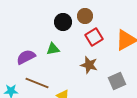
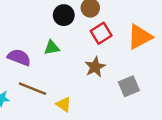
purple semicircle: (26, 57) -> (19, 57), turned 48
brown star: (89, 65) -> (95, 67), turned 30

